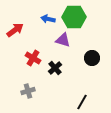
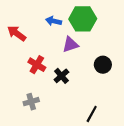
red arrow: (15, 30) -> (17, 33), turned -108
purple triangle: (63, 40) -> (70, 45), turned -35

